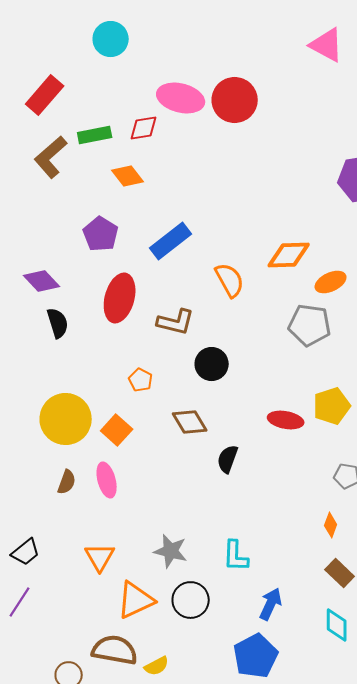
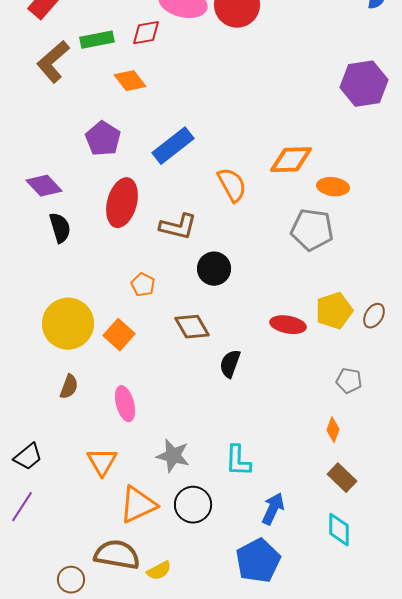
orange ellipse: (331, 282) -> (333, 187), turned 32
pink ellipse: (107, 480) -> (125, 404), moved

